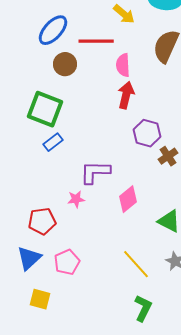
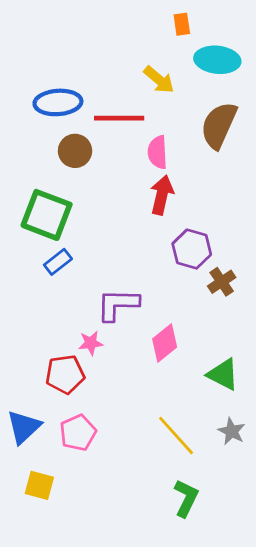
blue ellipse: (53, 30) -> (58, 102), turned 44
red pentagon: (42, 221) -> (65, 374), moved

